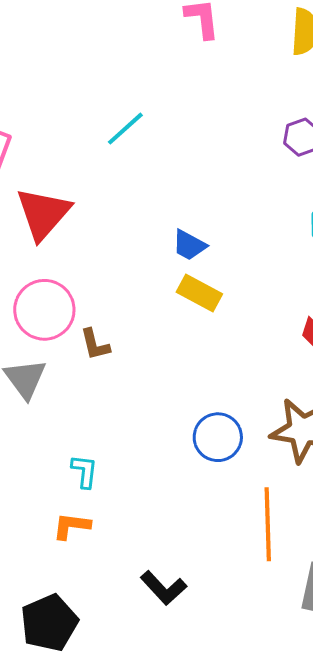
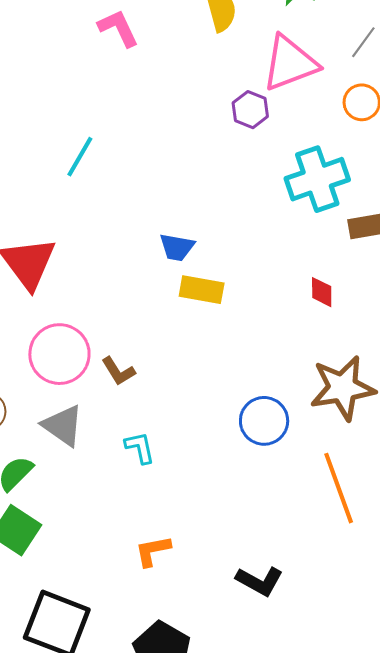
cyan L-shape: (84, 471) -> (140, 448), moved

